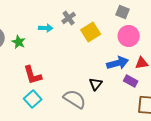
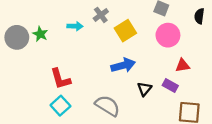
green star: (19, 42) -> (40, 34), moved
blue arrow: (118, 63) -> (123, 65), moved
black triangle: (96, 84) -> (144, 89), moved

